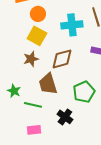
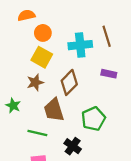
brown diamond: (62, 59) -> (69, 82), turned -30
green star: (14, 91) -> (13, 106), moved

